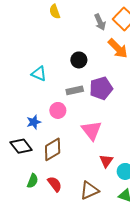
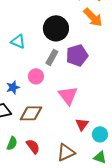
black circle: (79, 60) -> (56, 28), size x1.6
gray rectangle: (75, 90) -> (52, 57), turned -49
brown diamond: (53, 149) -> (31, 113), turned 30

